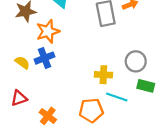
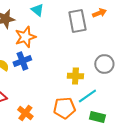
green rectangle: (146, 86) -> (97, 117), moved
cyan line: (117, 97) -> (87, 96), turned -54

